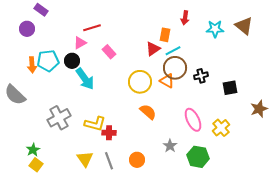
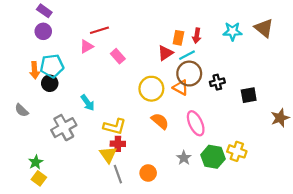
red arrow: (185, 18) -> (197, 36), moved
purple circle: (27, 29) -> (43, 31), moved
black circle: (72, 61) -> (50, 83), moved
cyan arrow: (85, 79) -> (88, 103), moved, size x0.7
gray semicircle: (15, 95) -> (22, 110), moved, size x0.6
pink ellipse: (193, 120) -> (196, 123), moved
yellow L-shape: (95, 124) -> (115, 127), moved
yellow cross: (221, 128) -> (237, 151), moved, turned -30
green hexagon: (198, 157) -> (213, 157), moved
yellow triangle: (85, 159) -> (108, 155), moved

